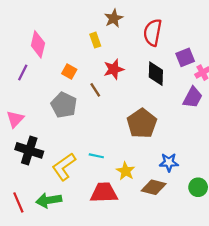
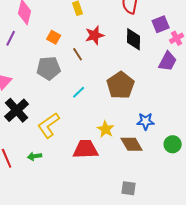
gray pentagon: (64, 105) -> (49, 68), turned -30
black cross: (29, 150) -> (17, 110), turned 30
cyan line: (96, 156) -> (79, 92), moved, turned -56
brown diamond: (154, 187) -> (132, 144), turned 45
green arrow: (49, 200) -> (35, 156), size x0.6

